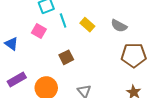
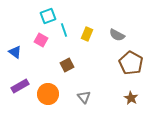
yellow rectangle: (87, 25) -> (87, 34), turned 72
brown pentagon: (134, 55) -> (131, 63), turned 30

